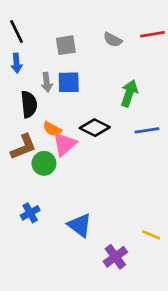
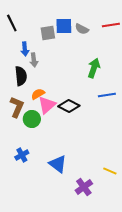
blue arrow: (16, 63) -> (25, 49), moved
blue square: (69, 82) -> (64, 26), moved
black diamond: (95, 128) -> (69, 106), moved
orange semicircle: (52, 129) -> (38, 94), turned 120
brown L-shape: (23, 147) -> (17, 107), turned -45

